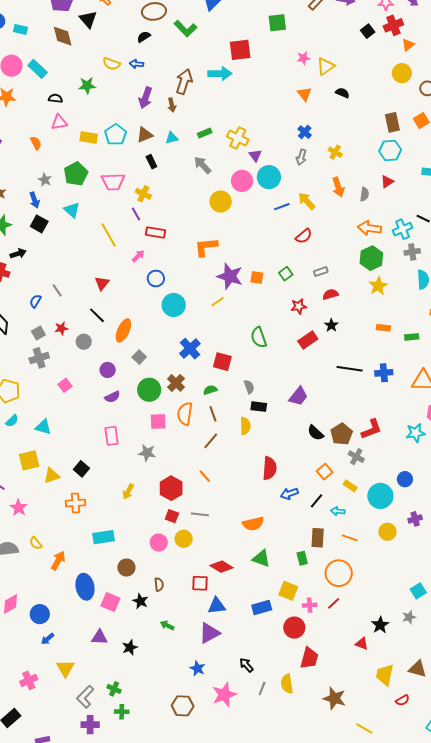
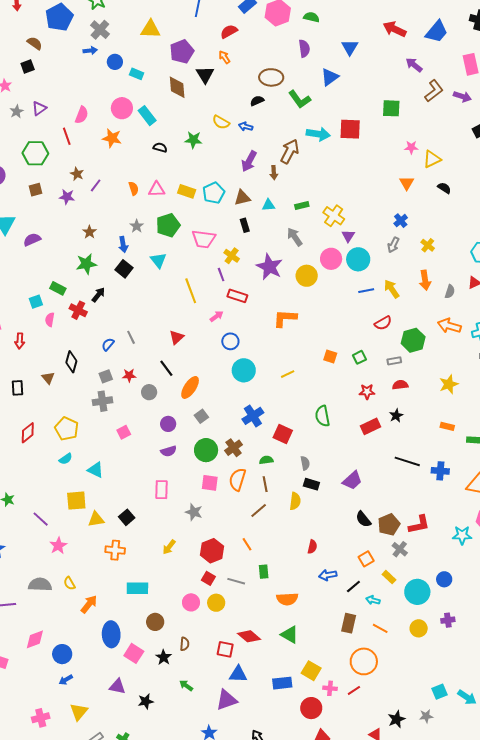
cyan arrow: (220, 74) -> (318, 134), moved
pink triangle: (59, 122) -> (157, 189), moved
black arrow: (18, 254) -> (98, 295), turned -42
green hexagon: (371, 258) -> (413, 340), moved
purple star: (230, 276) -> (269, 267), moved
red semicircle: (270, 468) -> (312, 547), size x0.6
green rectangle: (302, 558) -> (264, 572), moved

